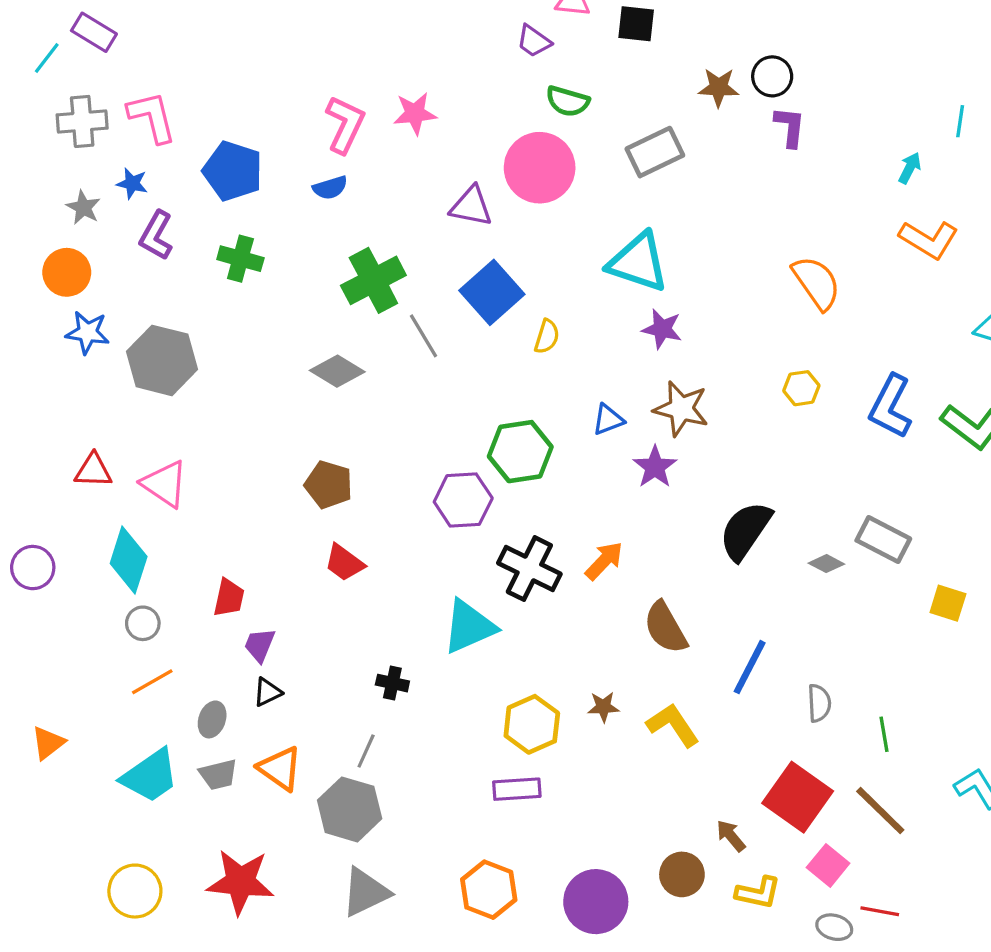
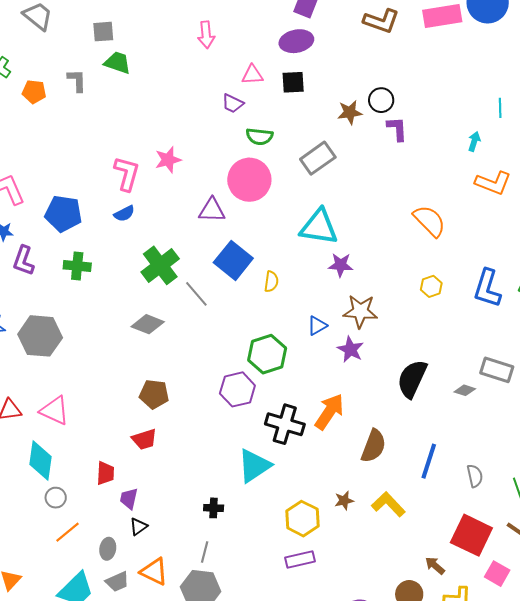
orange arrow: (604, 561) -> (329, 412), size x1.4
red trapezoid: (344, 563) -> (144, 439), moved, turned -44
brown semicircle: (665, 628) -> (374, 446), turned -120

